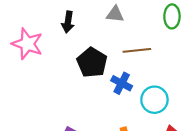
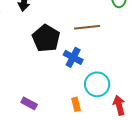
cyan circle: (154, 100) -> (97, 84), moved

